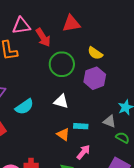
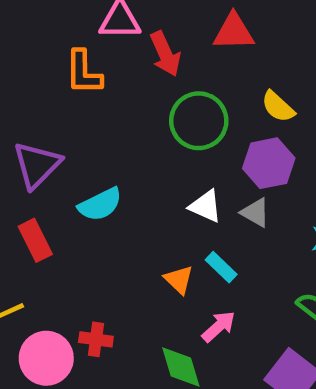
white triangle: (61, 101) -> (205, 206), moved
gray triangle: (109, 121) -> (255, 213), moved
cyan rectangle: (81, 126) -> (221, 267), turned 32

